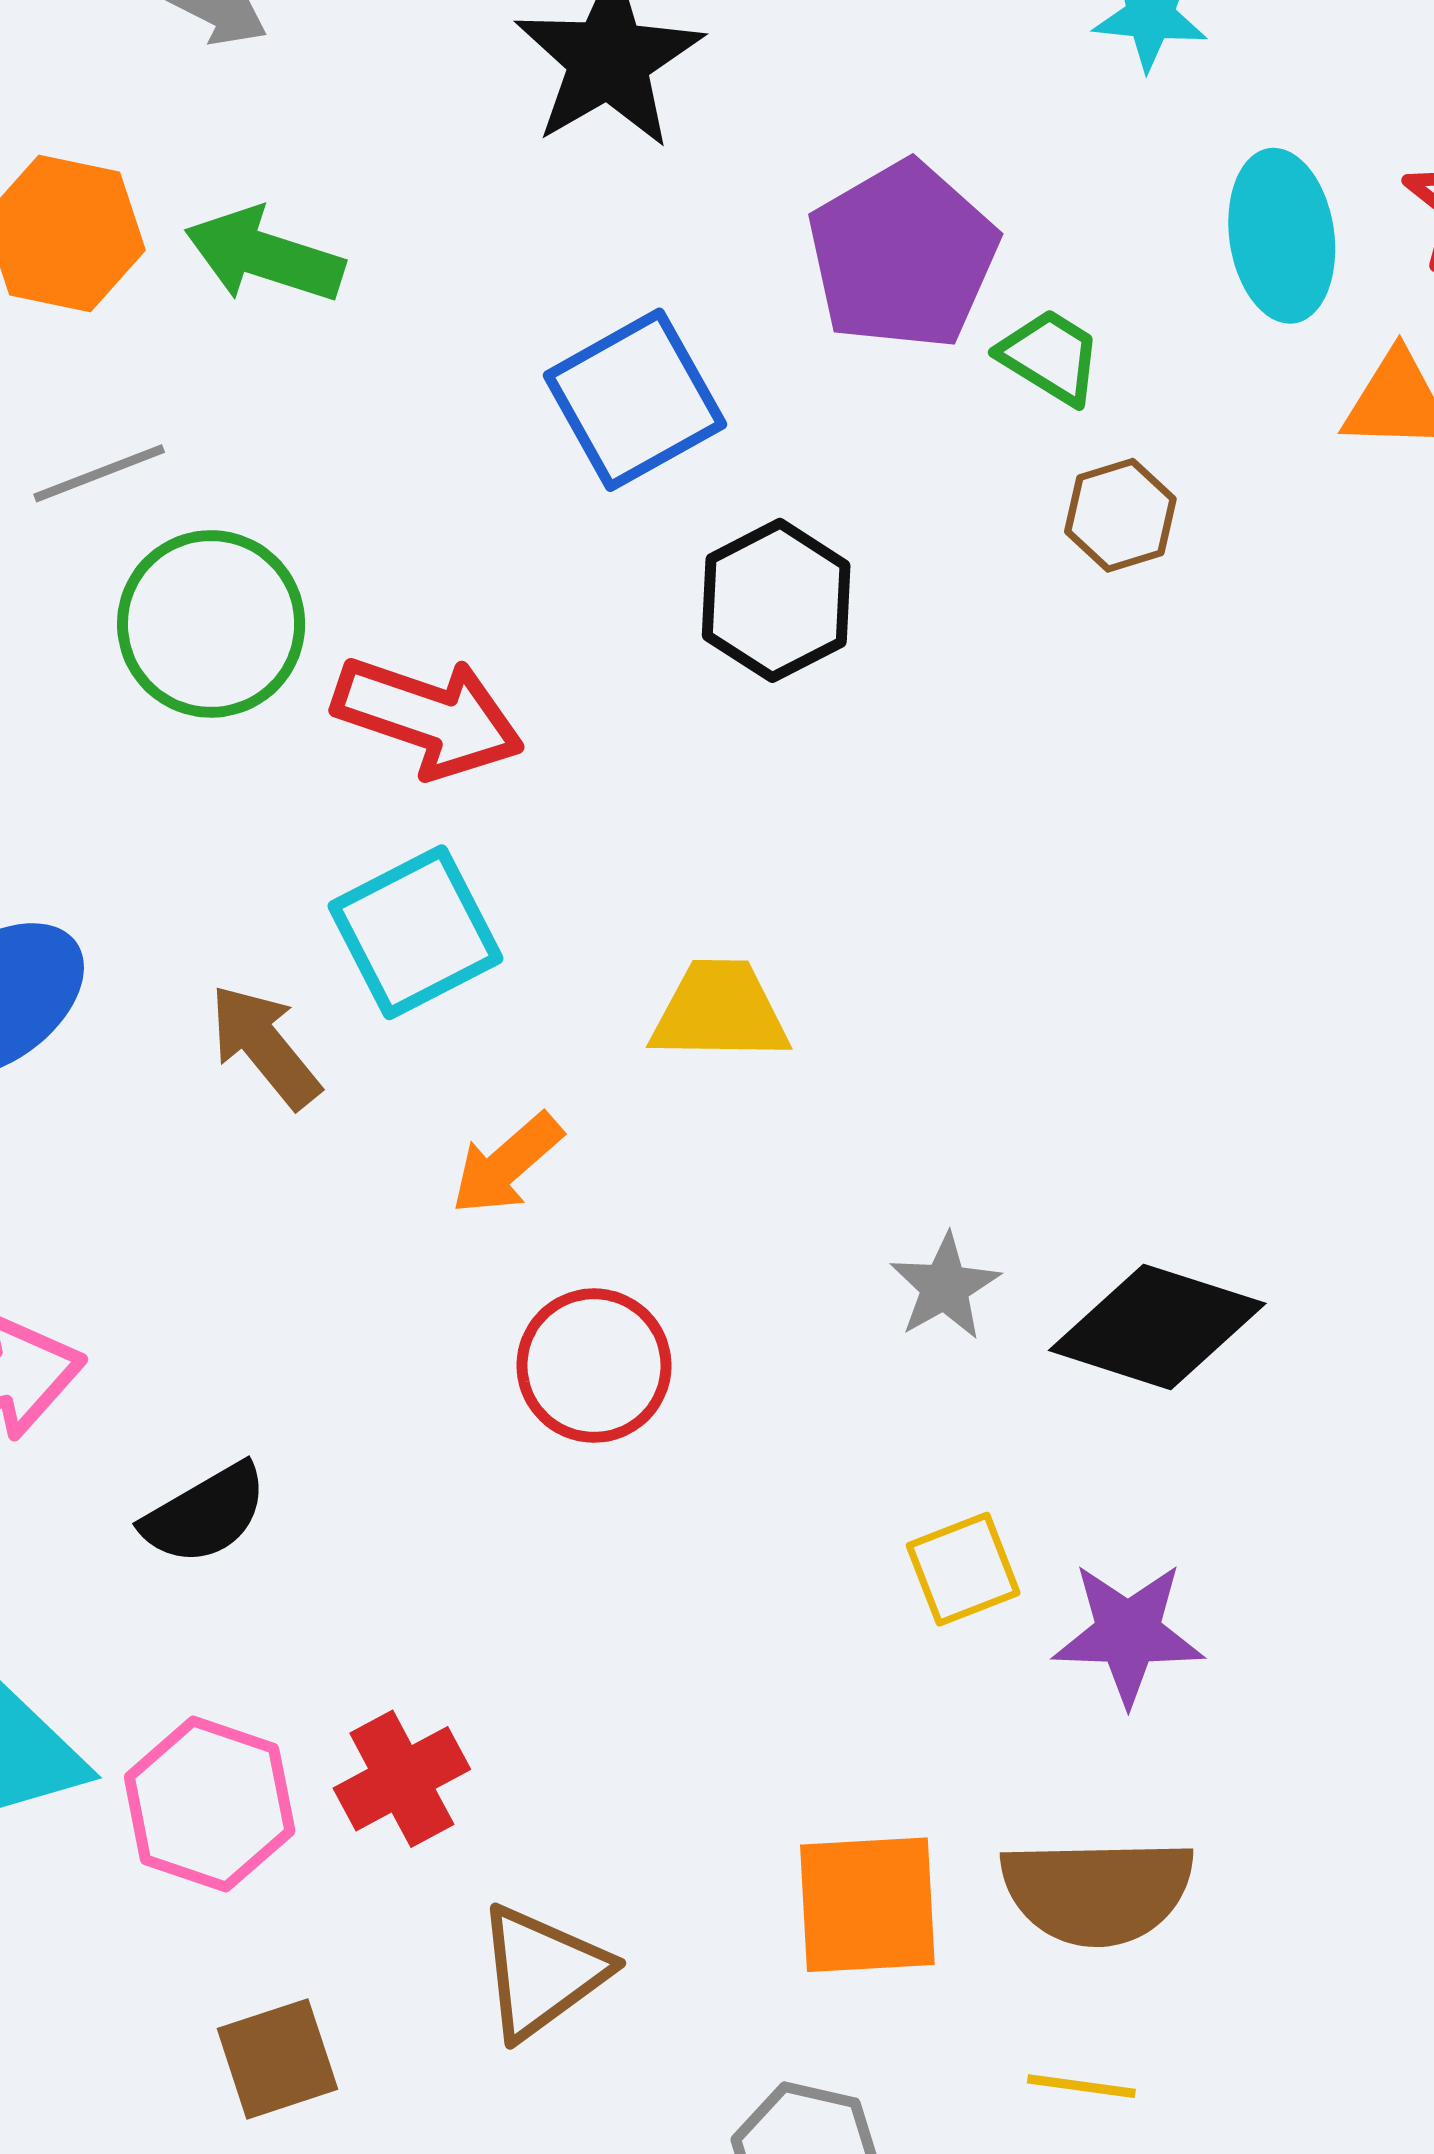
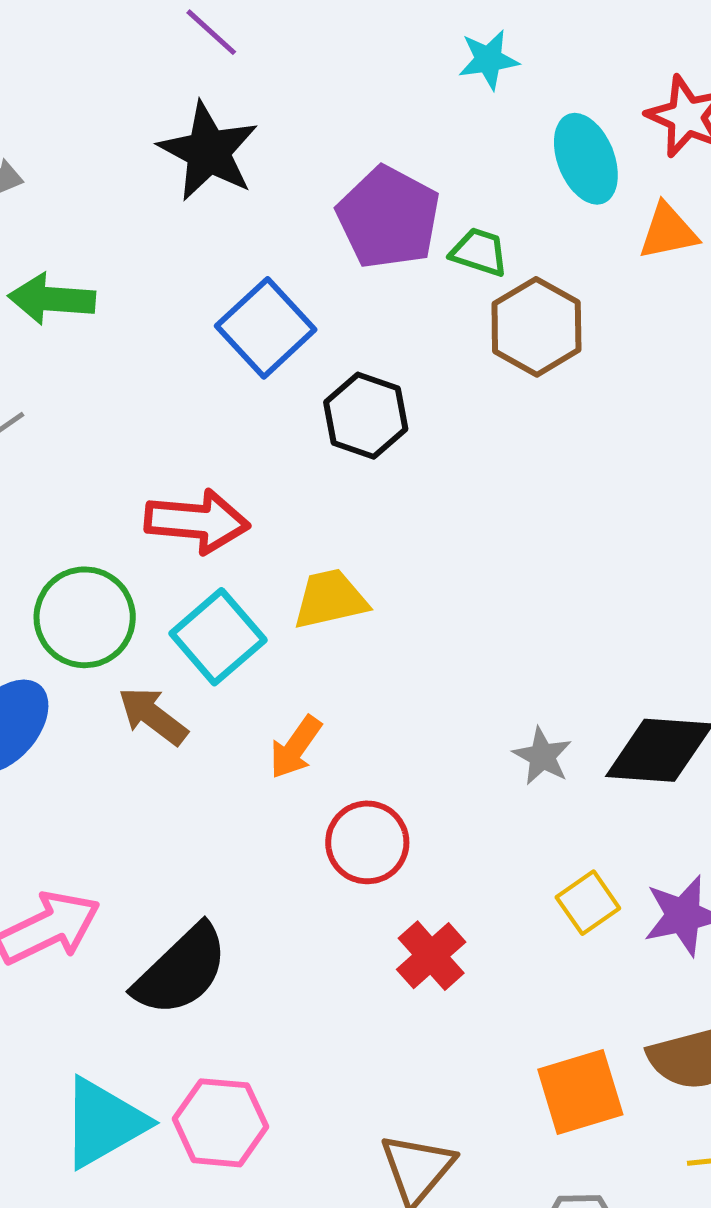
brown hexagon: (1120, 515) -> (536, 327), size x1.6
green circle: (211, 624) -> (85, 617), moved
yellow trapezoid: (720, 1011) -> (330, 599), moved
black semicircle: (205, 1514) -> (181, 970), size x1.5
red cross: (402, 1779) -> (431, 956), moved

